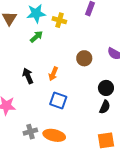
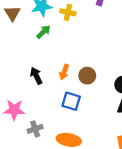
brown circle: (84, 58) -> (87, 76), moved
gray cross: (30, 132) -> (35, 129), moved

